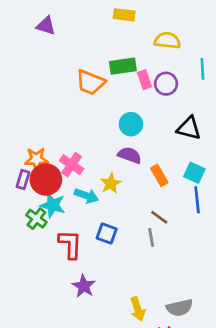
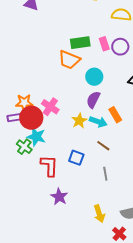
green rectangle: (123, 66) -> (80, 43), moved
orange trapezoid: (90, 82) -> (69, 60), moved
purple semicircle: (130, 155) -> (93, 100), turned -84
purple rectangle: (23, 179) -> (14, 118), turned 64
cyan arrow: (86, 196) -> (98, 122), moved
brown line: (159, 217) -> (103, 146), moved
gray line: (151, 238) -> (105, 174), moved

